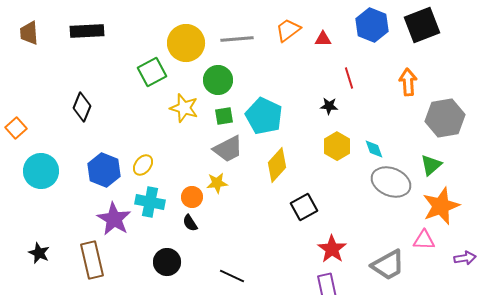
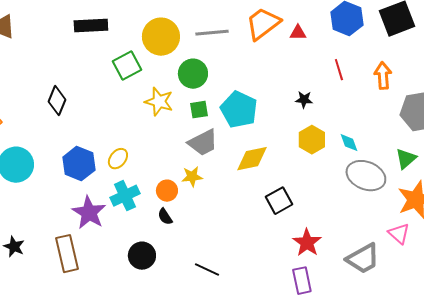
orange trapezoid: (288, 30) -> (263, 24), size x1.4
black rectangle: (87, 31) -> (91, 26), moved
red line: (349, 78) -> (339, 70), moved
yellow diamond: (277, 165) -> (252, 159), turned 36
cyan cross: (150, 202) -> (125, 196), turned -36
pink triangle: (424, 240) -> (399, 234), turned 40

